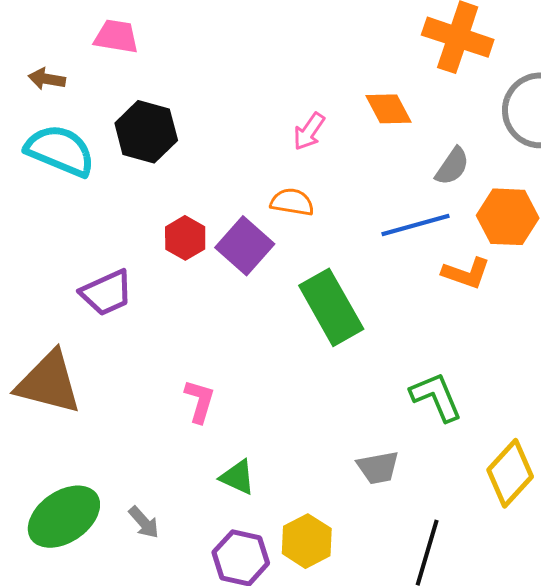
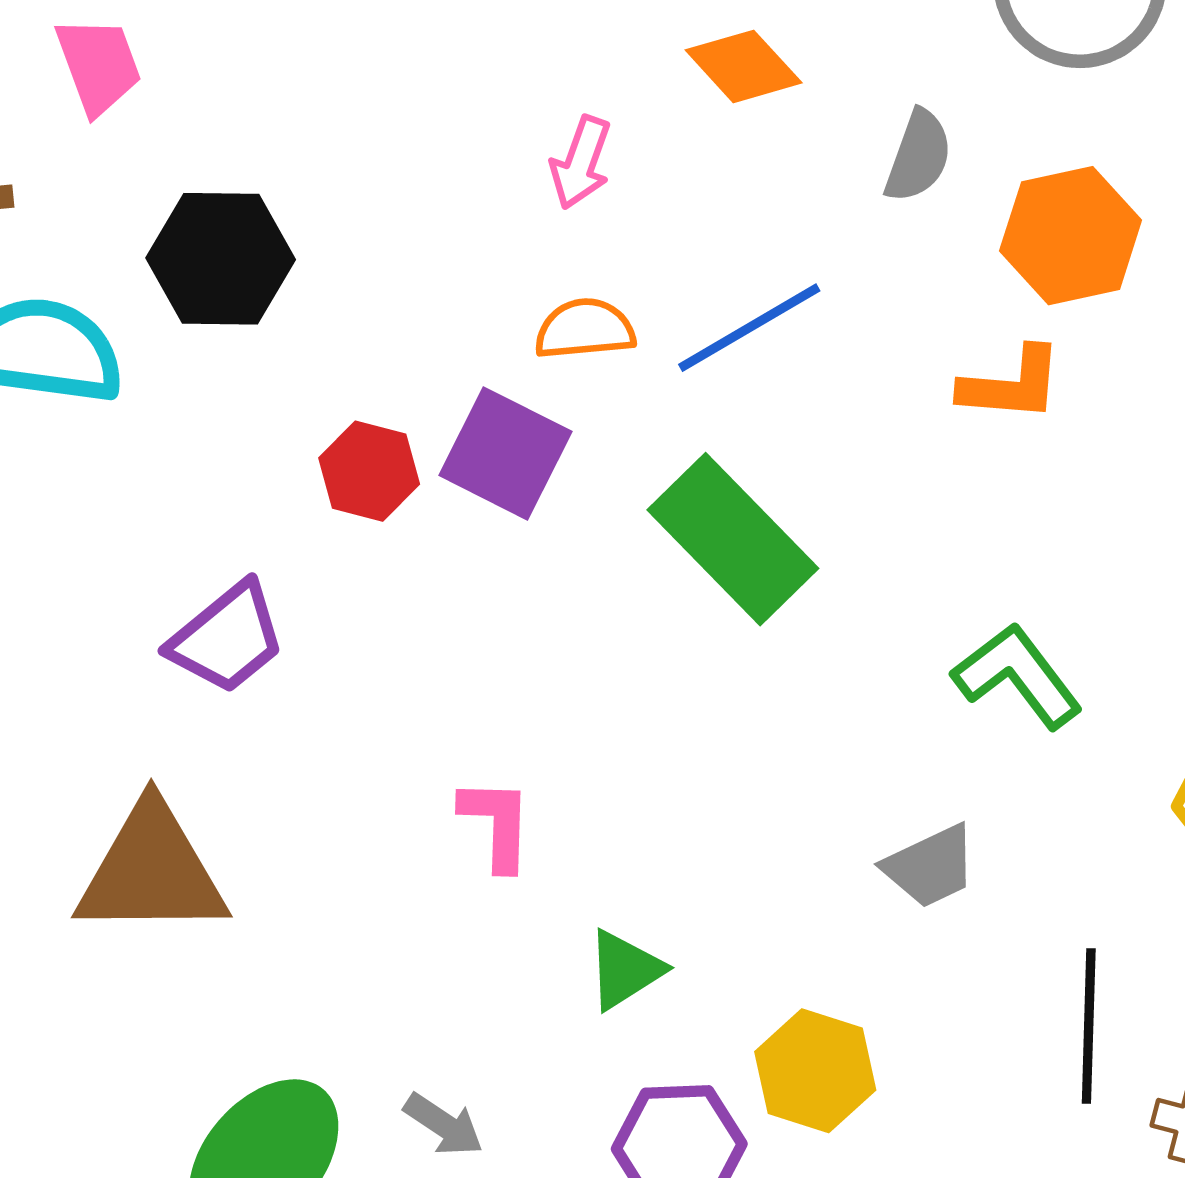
pink trapezoid: (116, 36) -> (98, 65), turned 75
blue line: (416, 225) -> (749, 328), moved
green triangle: (238, 477) -> (625, 970), turned -42

